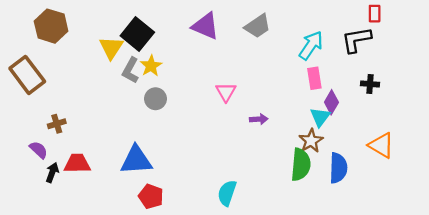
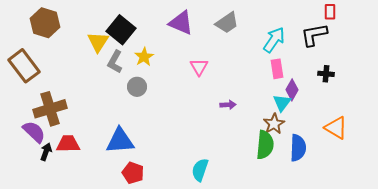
yellow star: (151, 66) -> (144, 57), moved
pink triangle: (226, 92) -> (199, 67), moved
brown cross: (57, 124) -> (50, 109), size x2.0
purple semicircle: (39, 150) -> (34, 132), size x1.4

